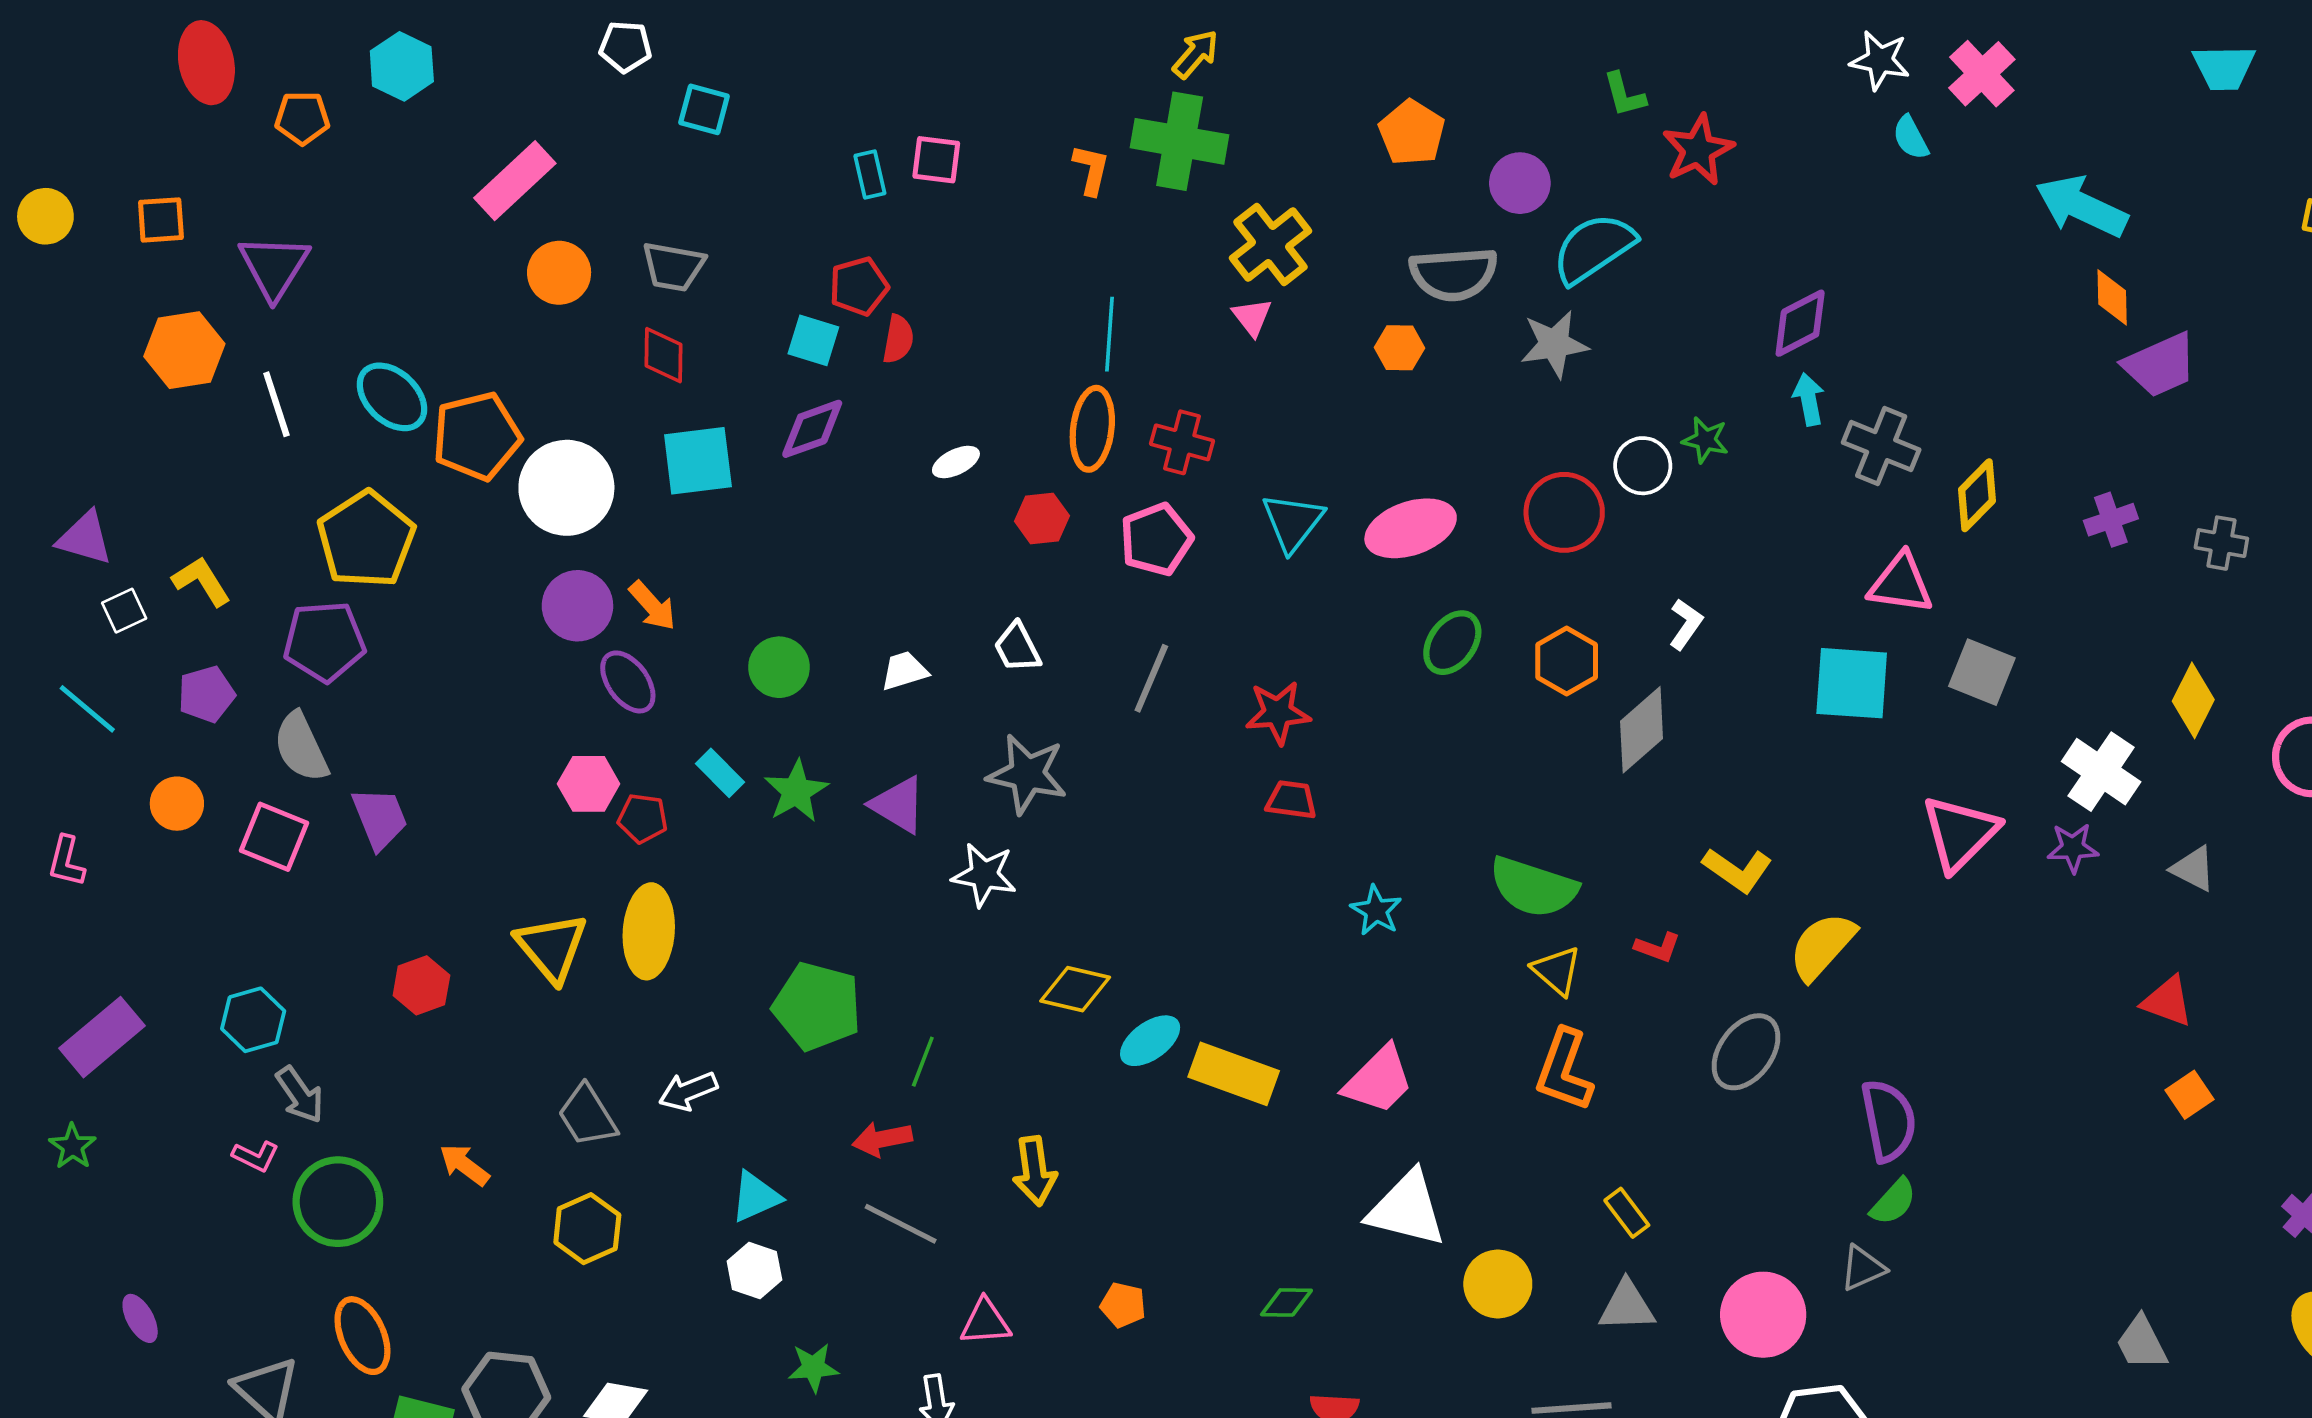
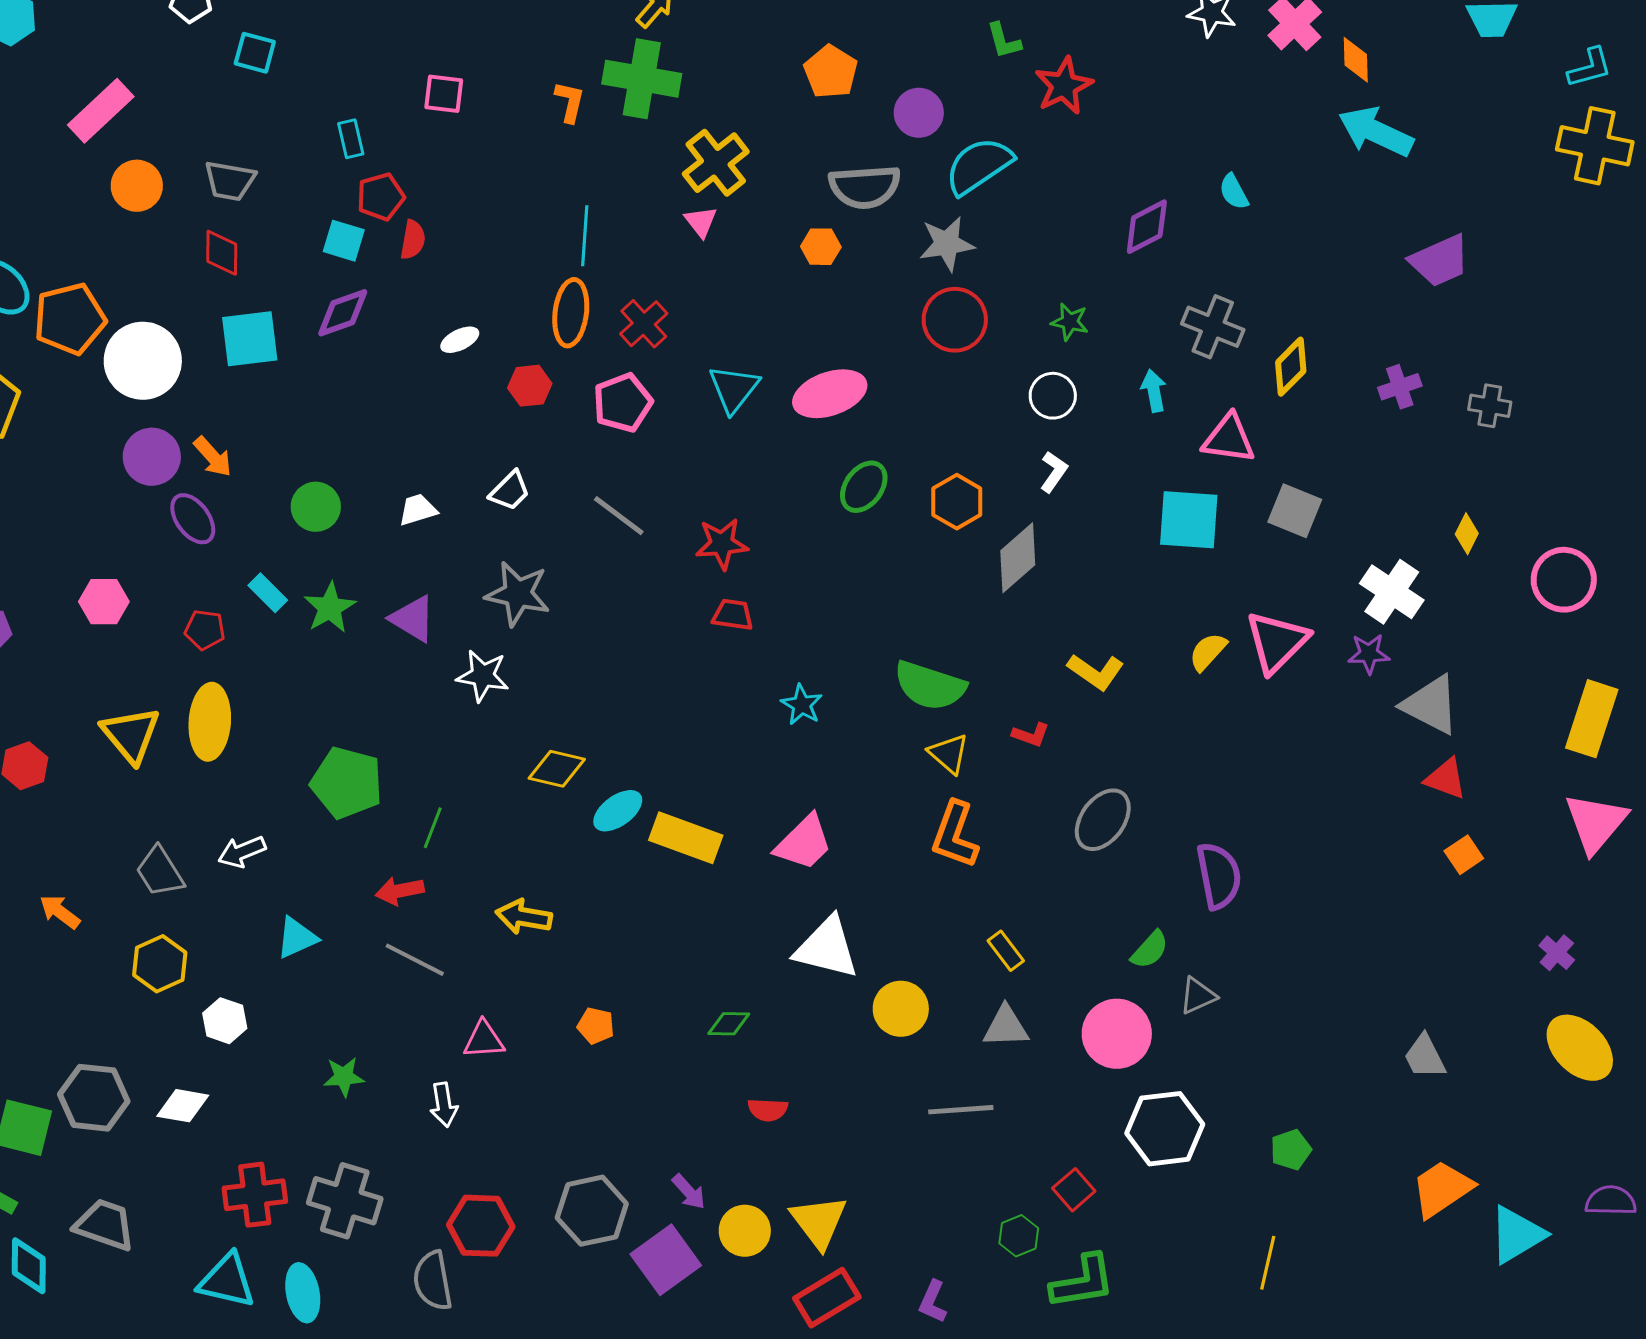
cyan semicircle: (1911, 138) -> (1234, 192), moved
cyan rectangle: (870, 174) -> (351, 139), moved
orange diamond: (2112, 297) -> (1356, 60), moved
cyan arrow: (1809, 399) -> (1154, 391), moved
red cross: (1182, 442) -> (644, 324), turned 33
white circle: (1643, 466) -> (1053, 396), moved
red circle: (1564, 512) -> (955, 320), moved
white trapezoid: (1017, 648) -> (510, 491), turned -108
gray line: (1151, 678) -> (619, 516), turned -76
yellow diamond: (2193, 700) -> (1467, 534), size x0.7
pink hexagon: (589, 784) -> (104, 602), moved
gray triangle: (2193, 869) -> (1431, 705), moved, size x1.6
yellow semicircle: (1822, 946) -> (1208, 652), moved, size x0.7
yellow arrow: (1035, 1171) -> (524, 917), turned 108
green semicircle: (1893, 1202) -> (1150, 950), moved
white hexagon: (754, 1270) -> (225, 1021), moved

